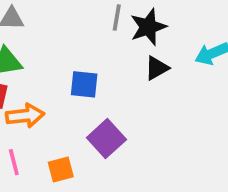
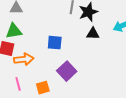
black triangle: (157, 68) -> (93, 34), turned 32

